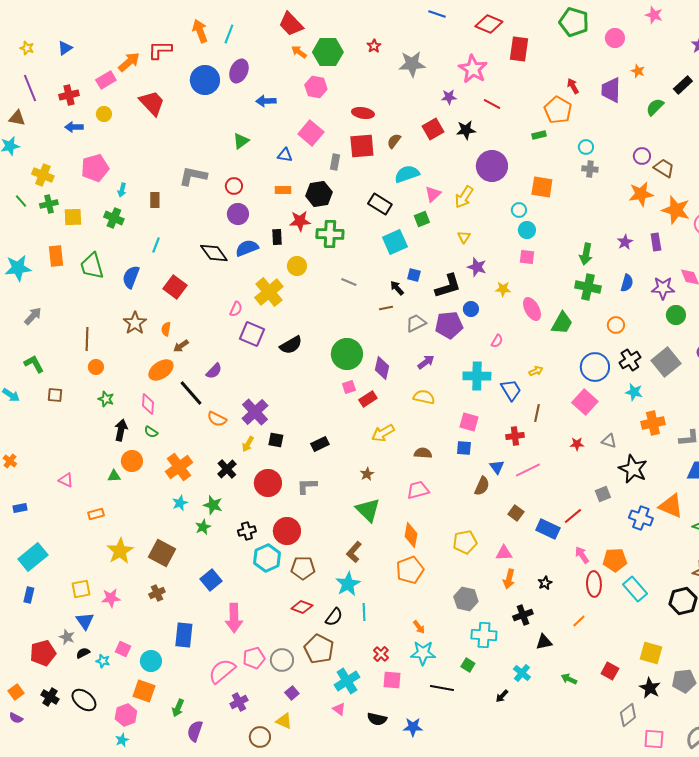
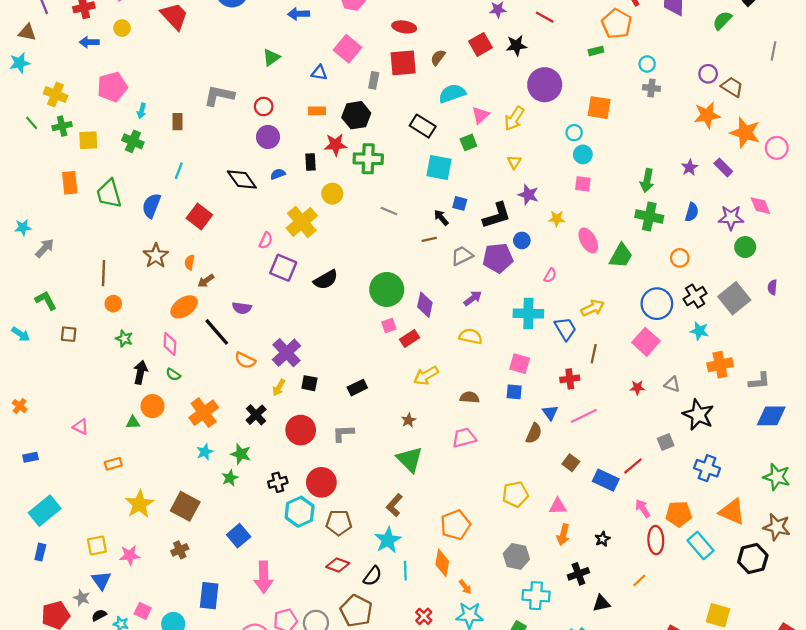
cyan square: (395, 242) -> (439, 167), turned 35
purple rectangle: (656, 242) -> (723, 167), turned -36
blue semicircle: (247, 248) -> (278, 174), size x0.6
cyan star: (18, 268) -> (23, 227), moved, size x0.6
purple semicircle: (214, 371) -> (242, 308), turned 54
yellow arrow: (536, 371) -> (593, 308), size x1.5
orange triangle: (671, 506) -> (732, 512), moved
orange diamond: (411, 535) -> (442, 563), moved

